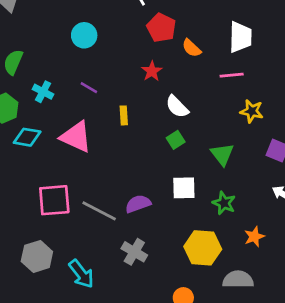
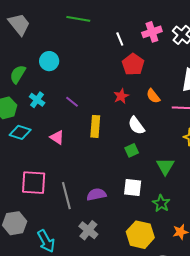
cyan circle: (84, 35) -> (49, 61), moved
orange semicircle: (191, 48) -> (153, 96), moved
yellow rectangle: (124, 115) -> (95, 126), size x1.5
pink triangle: (76, 137) -> (57, 137), size x0.6
gray line: (99, 211) -> (66, 196), turned 40

